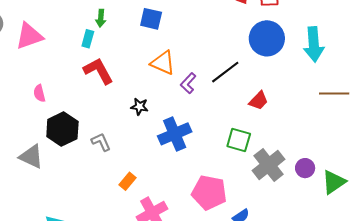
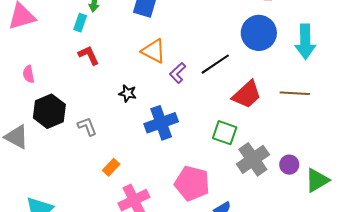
red L-shape: (98, 71) -> (89, 55), size x0.7
brown line: (334, 93) -> (295, 93), moved
red trapezoid: (259, 101) -> (247, 95), size x1.5

